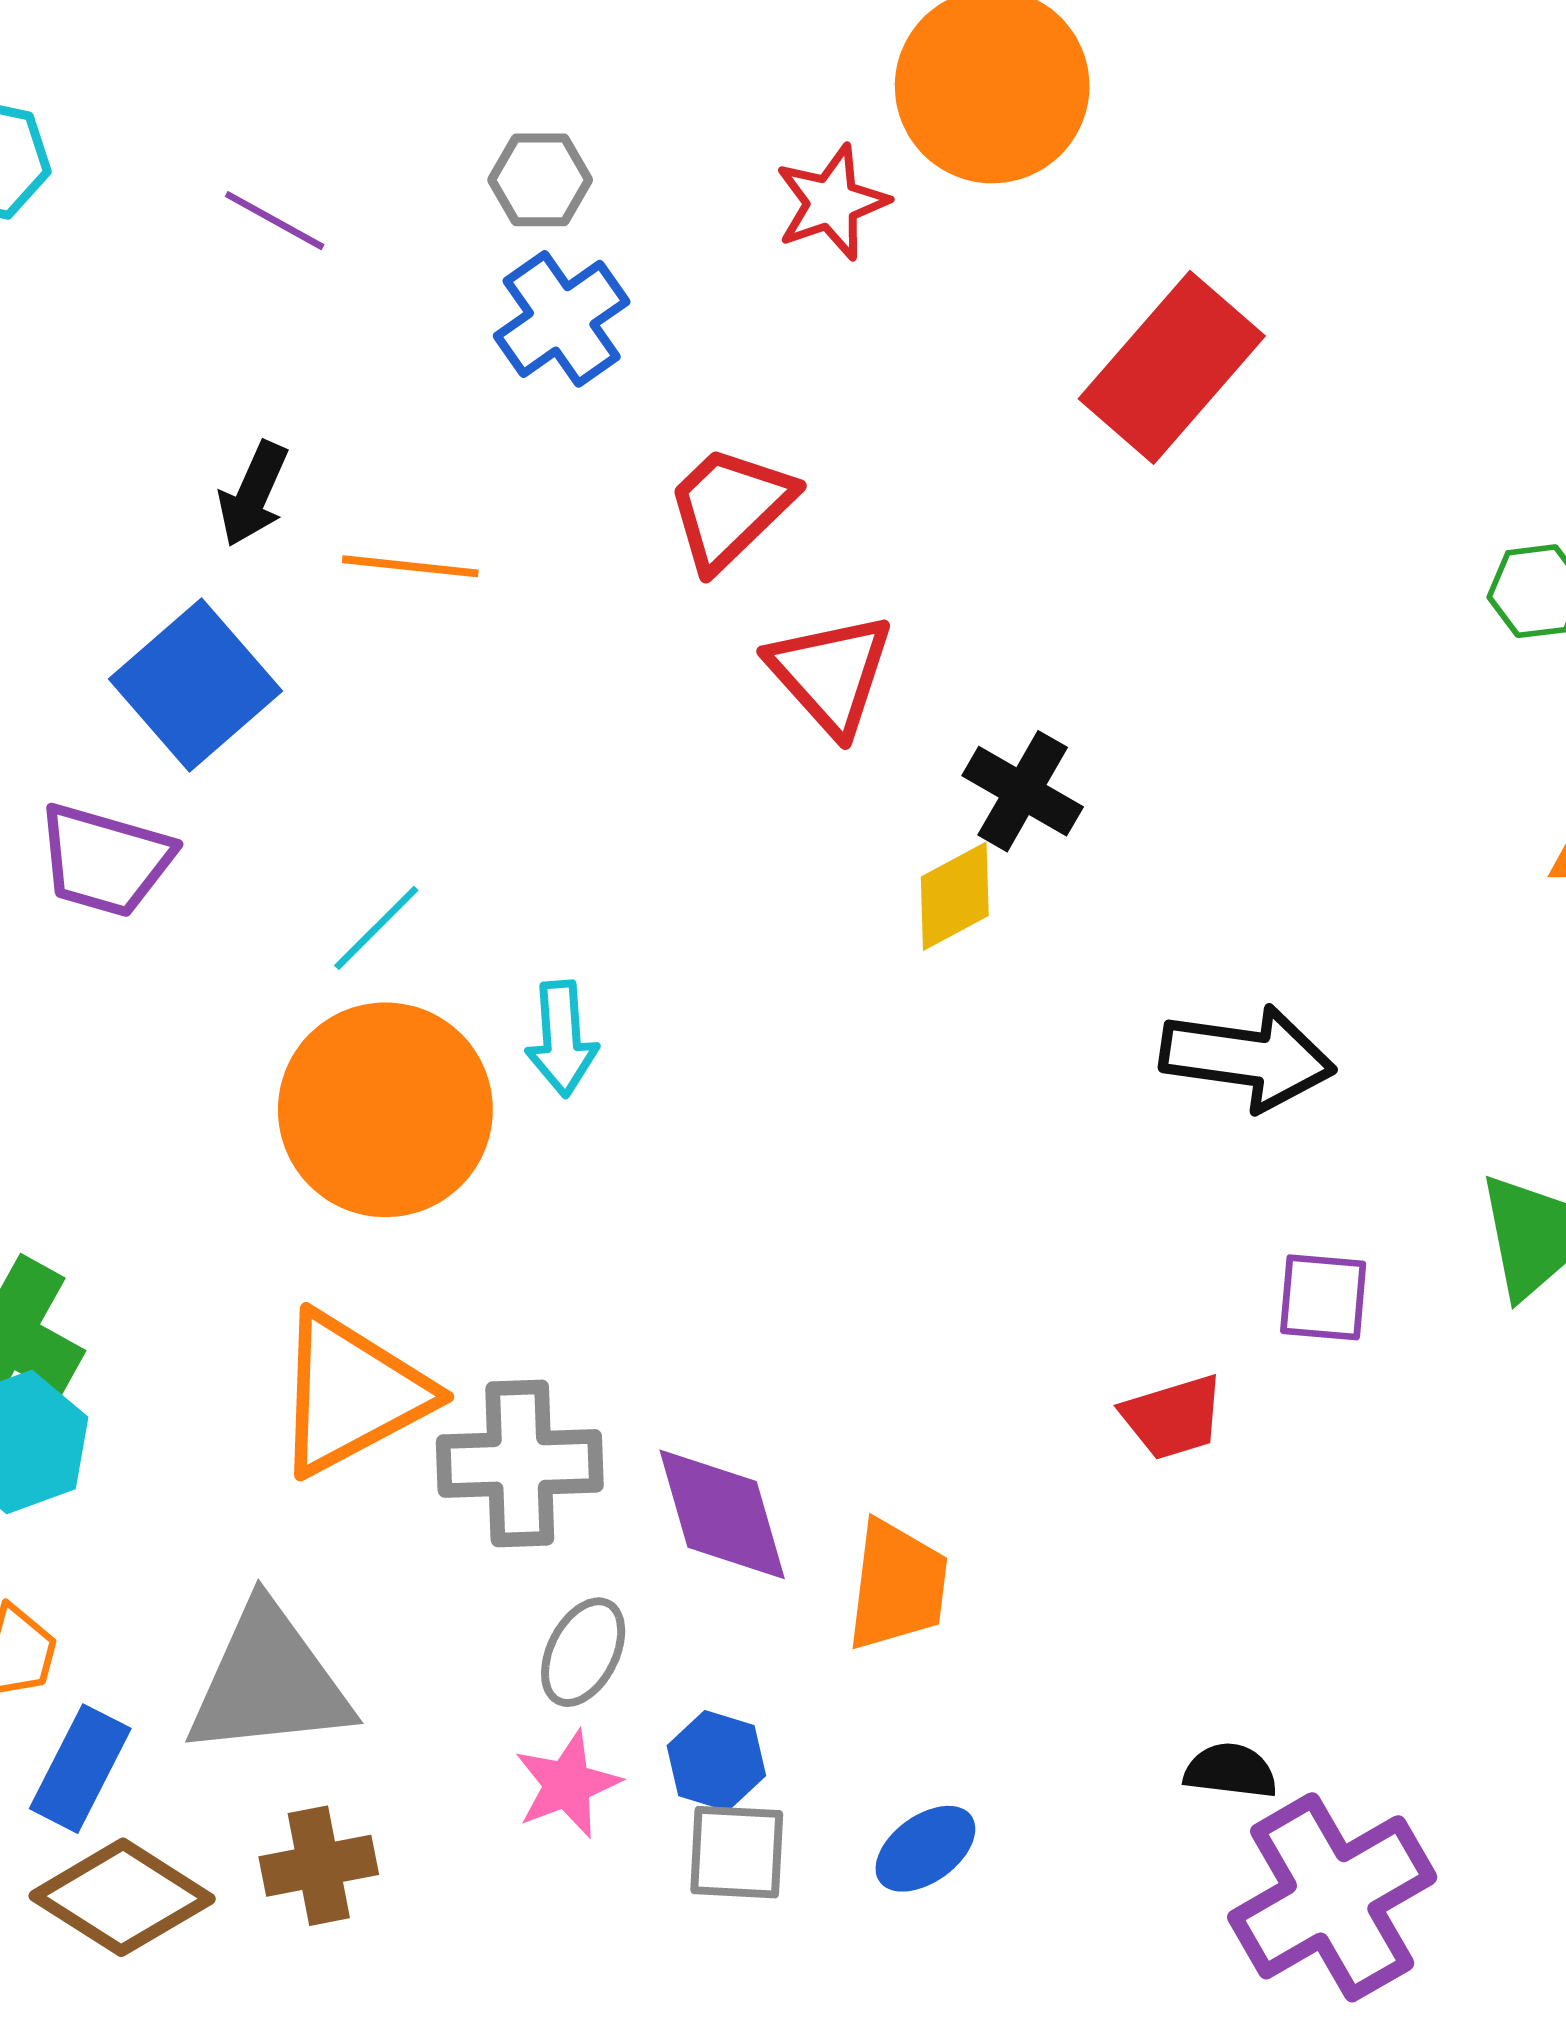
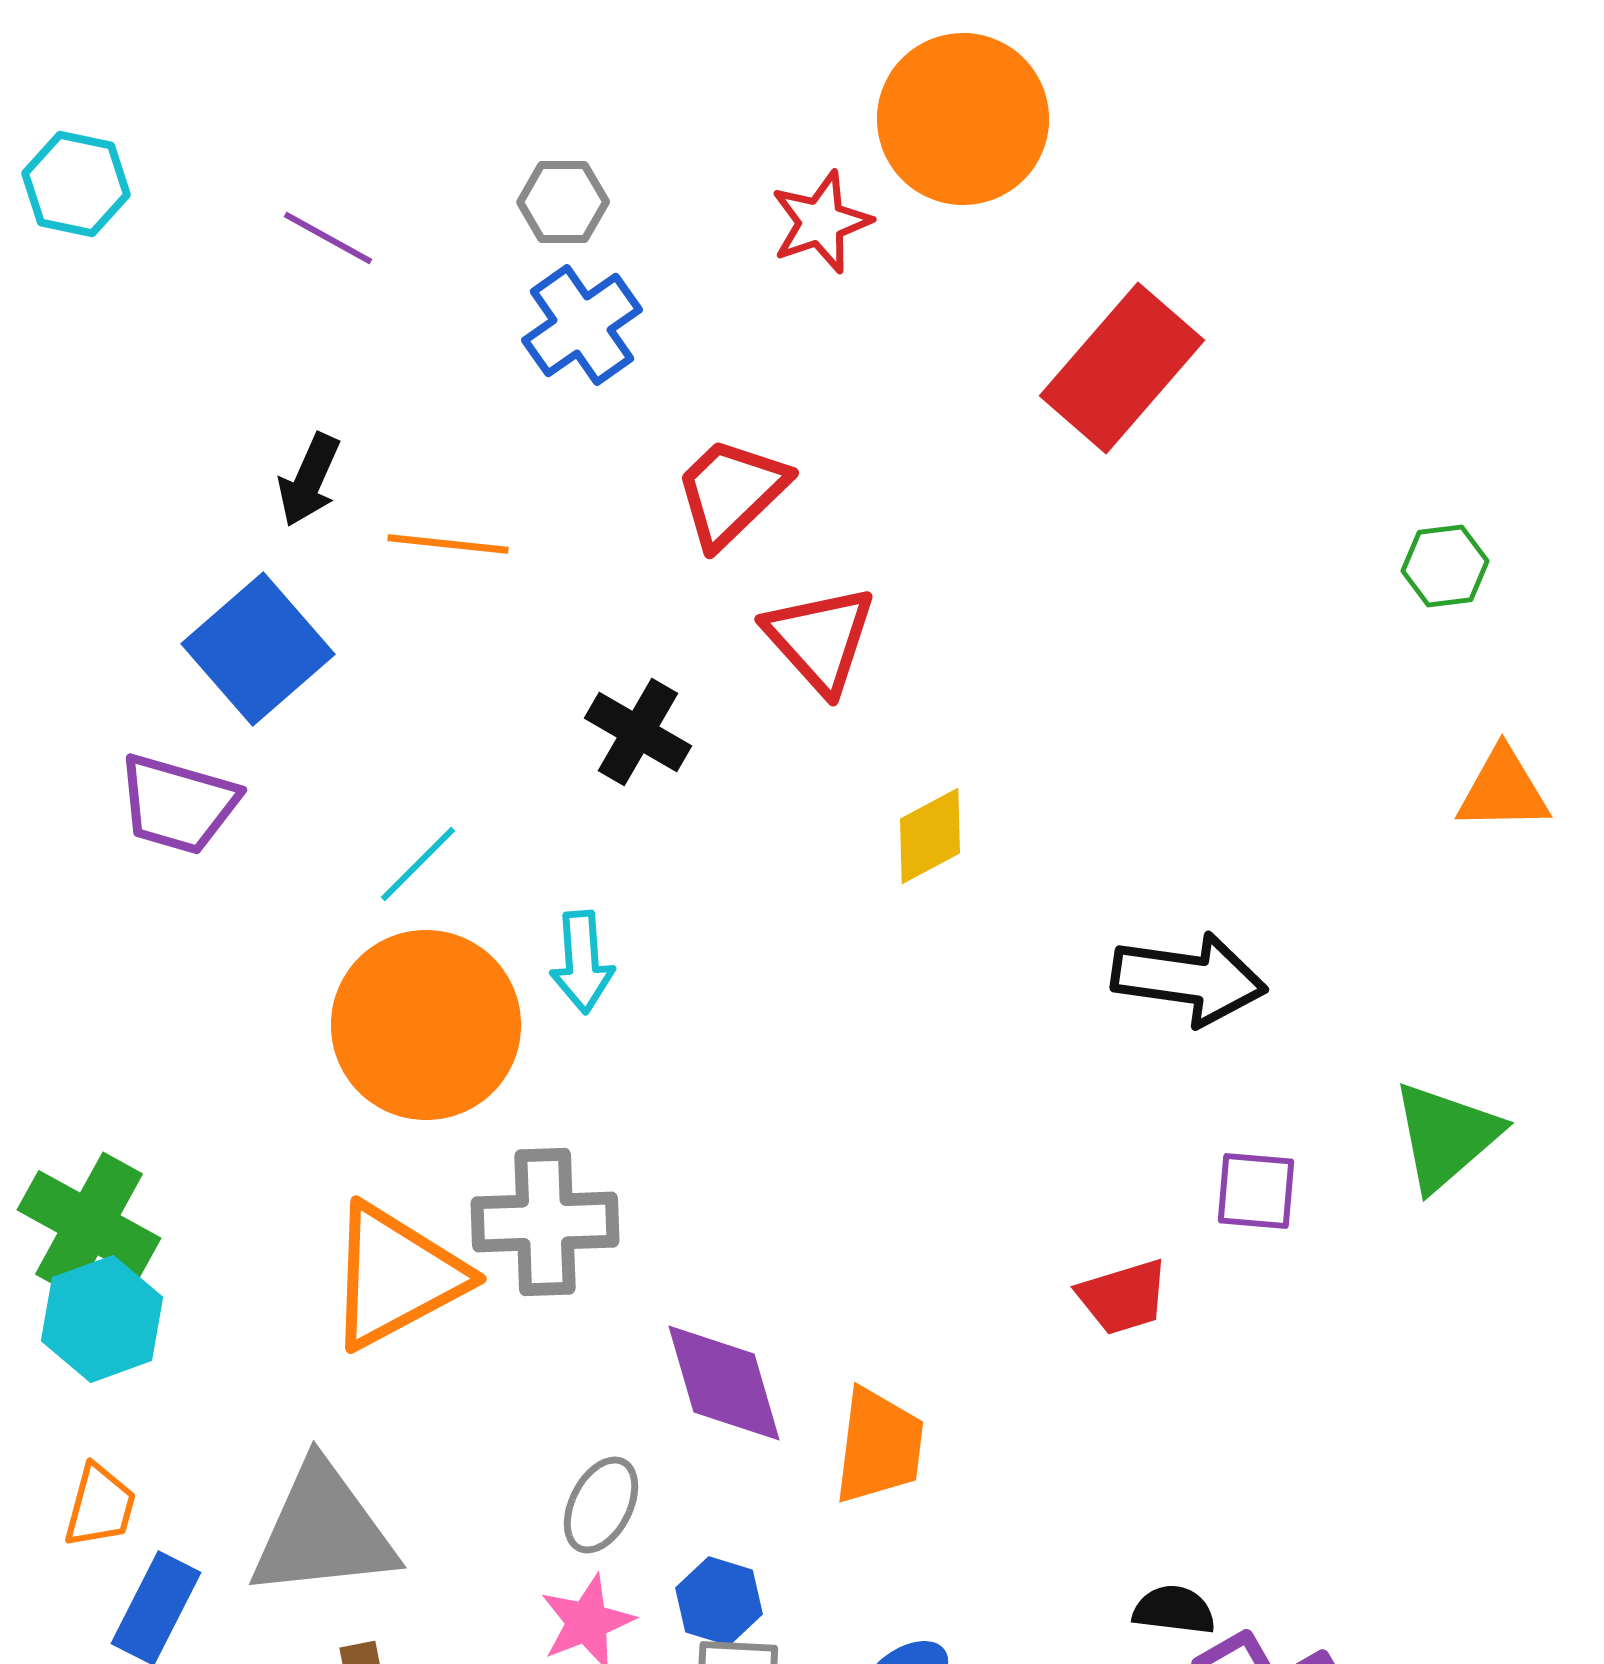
black cross: (1023, 791) -> (638, 732), moved
gray cross: (520, 1463) -> (545, 1222), moved

